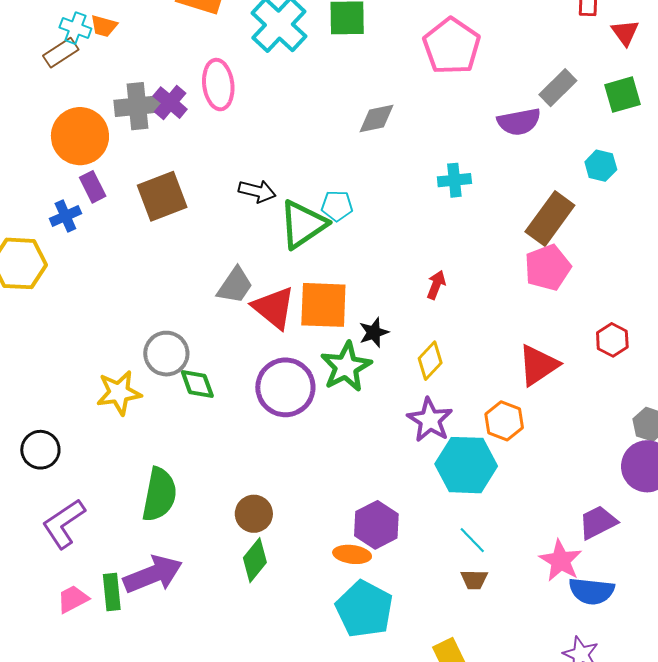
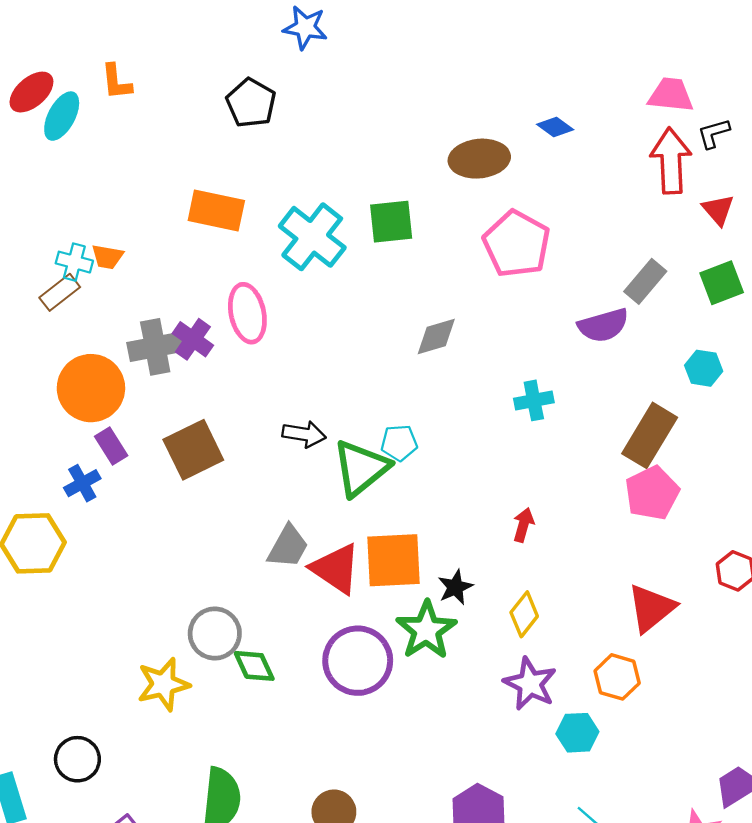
cyan hexagon: (466, 465) -> (577, 733), size x0.6

